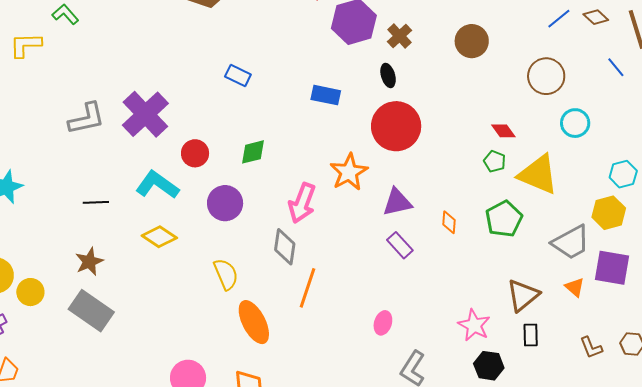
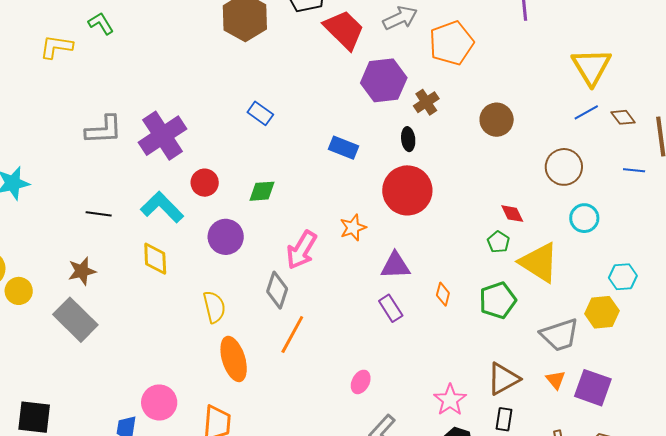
blue line: (616, 67) -> (634, 170), turned -55
orange star: (349, 172) -> (353, 228), size x0.7
yellow diamond: (159, 237) -> (155, 259), turned 44
purple square: (612, 268) -> (593, 388), moved

